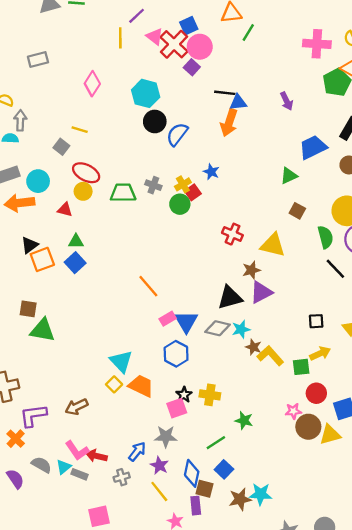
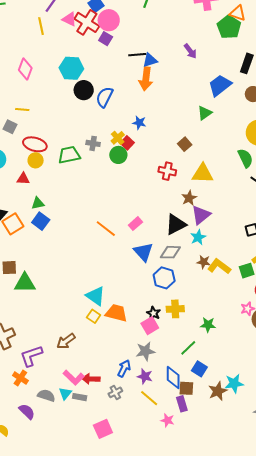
brown square: (297, 211) -> (185, 144), moved, turned 32
pink rectangle: (168, 319) -> (135, 224), moved
cyan star: (241, 329) -> (198, 237), moved
blue hexagon: (176, 354) -> (164, 278), moved

